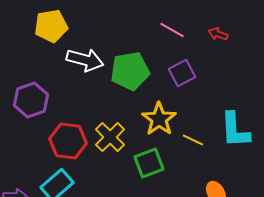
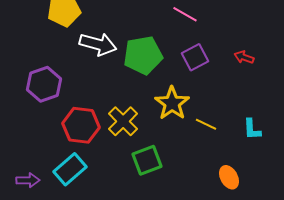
red arrow: (218, 34) -> (244, 57), moved
cyan L-shape: (235, 130) -> (252, 129), moved, size x0.6
green square: (149, 163) -> (147, 160), moved

